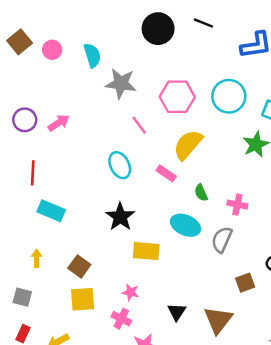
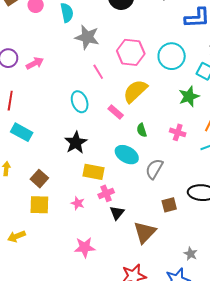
pink cross: (237, 205) -> (178, 132), moved
black triangle: (177, 312) -> (117, 213), moved
pink cross: (121, 319) -> (106, 193), moved, turned 35

